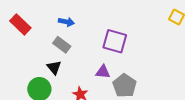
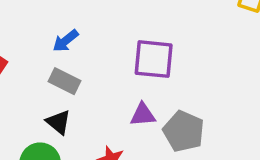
blue arrow: (66, 22) -> (65, 41), turned 140

